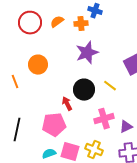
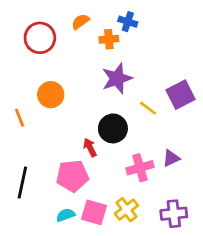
orange semicircle: (57, 22) -> (80, 22), moved
yellow line: (110, 86) -> (148, 108), moved
purple triangle: (126, 127) -> (171, 158), moved
yellow cross: (94, 150) -> (126, 210), turned 30

